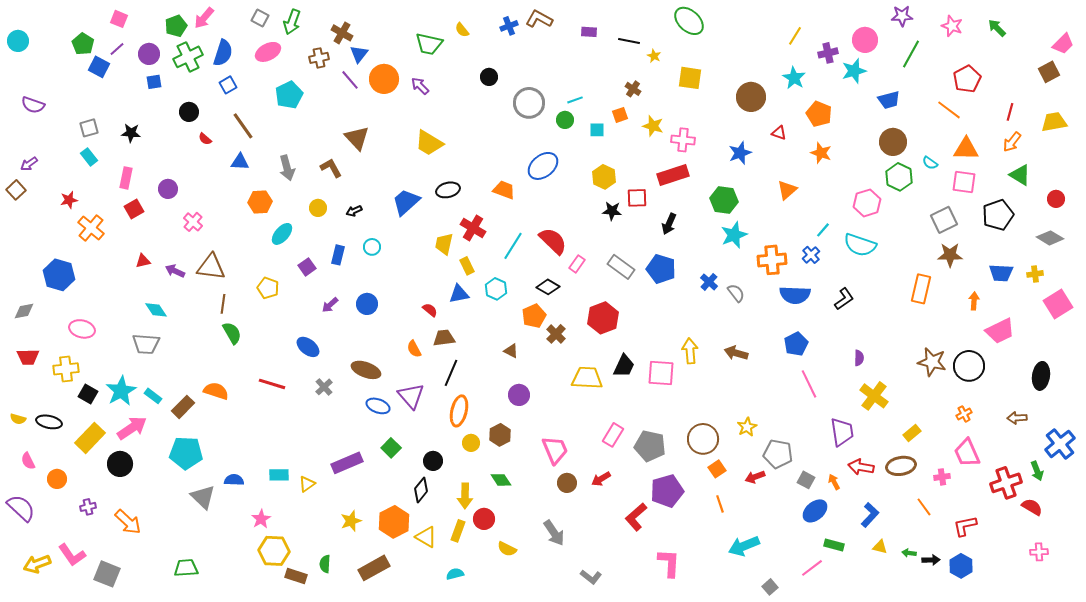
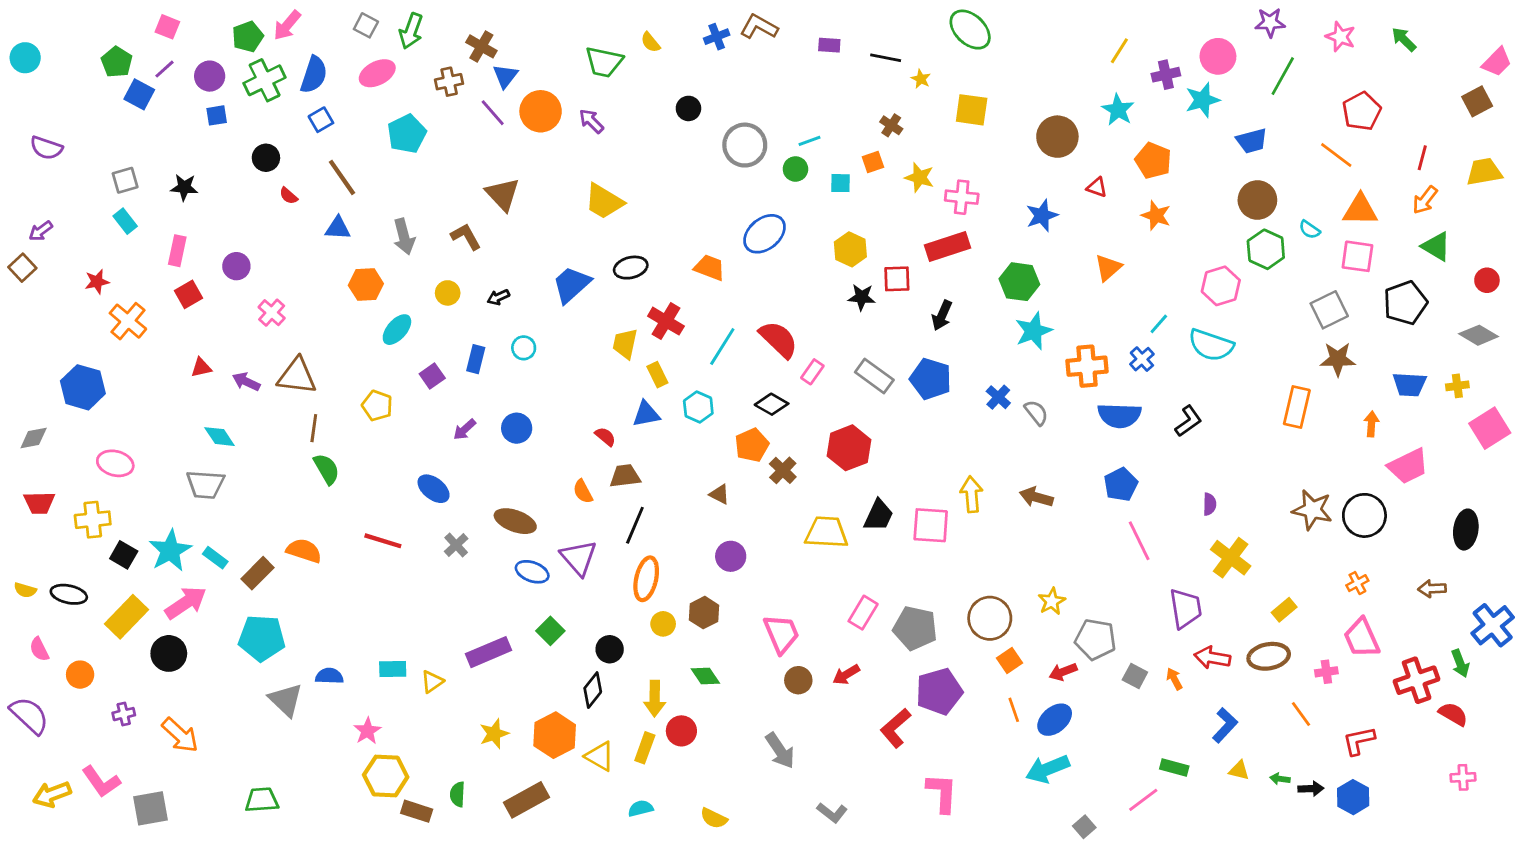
blue ellipse: (815, 511) -> (1055, 720), moved
yellow semicircle: (507, 549) -> (714, 818), moved
gray square: (107, 574) -> (150, 808), turned -32

